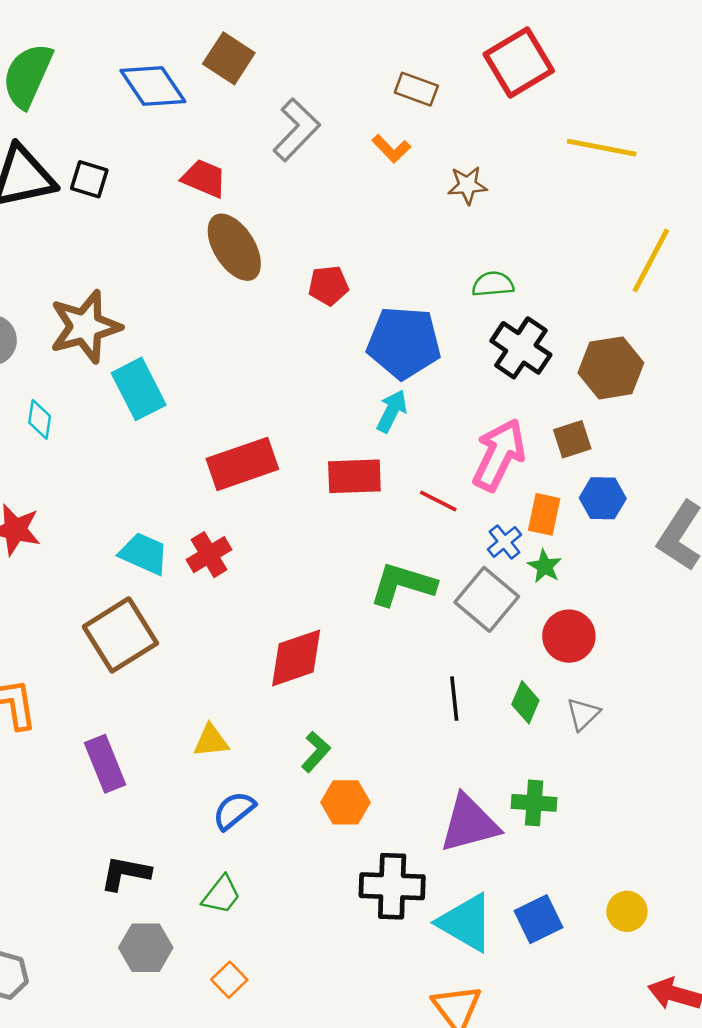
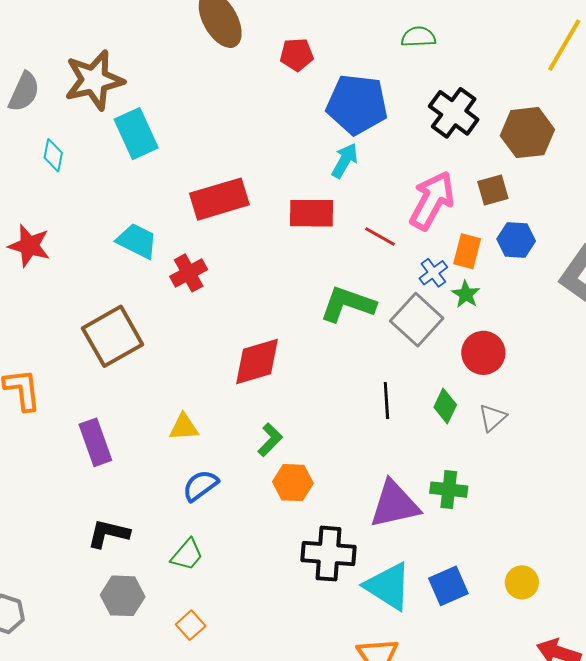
green semicircle: (493, 284) -> (418, 37), moved
cyan trapezoid: (144, 554) -> (137, 241), moved

